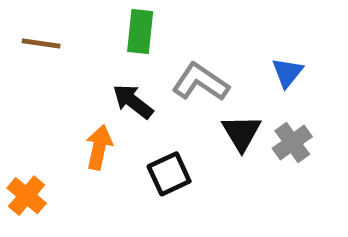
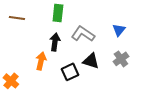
black arrow: (133, 101) -> (55, 42), turned 60
black triangle: (242, 133) -> (91, 61), moved, turned -42

